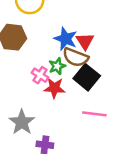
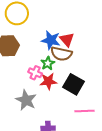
black square: (87, 77) -> (73, 84), moved
pink line: (94, 114) -> (84, 111), moved
gray star: (22, 122) -> (26, 100), moved

